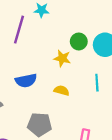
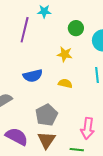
green circle: (79, 41) -> (76, 28), moved
gray pentagon: (39, 125) -> (47, 115), turned -30

